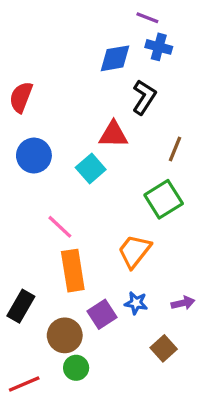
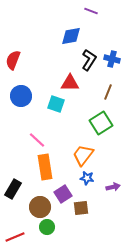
blue cross: (159, 47) -> (112, 59), moved
cyan square: (91, 168) -> (56, 104), turned -30
blue star: (136, 303) -> (87, 178), moved
brown square: (164, 348) -> (81, 208), moved, turned 35

